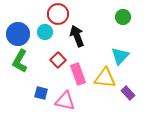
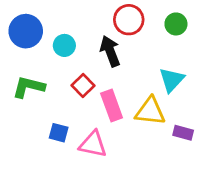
red circle: (58, 14) -> (129, 20), moved
blue circle: (18, 34) -> (26, 31), moved
green L-shape: (20, 61) -> (29, 87), turned 75
purple rectangle: (128, 93) -> (183, 133), turned -32

